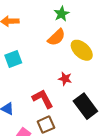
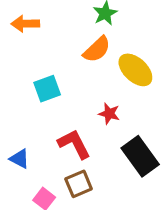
cyan square: (13, 59) -> (47, 89), moved

